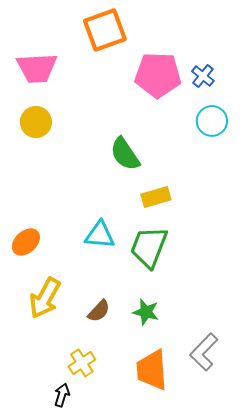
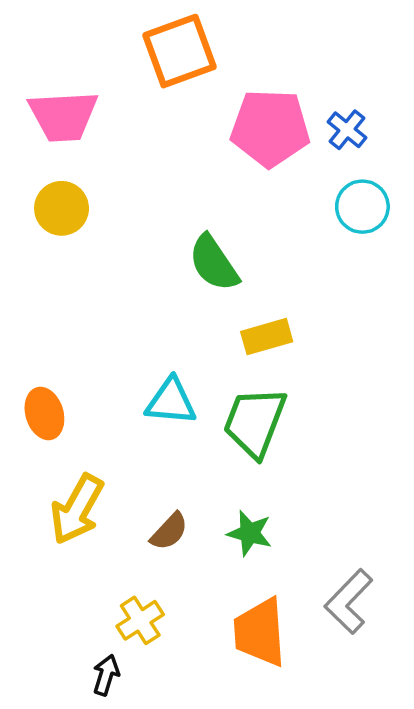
orange ellipse: (26, 242) -> (44, 413), turned -64

